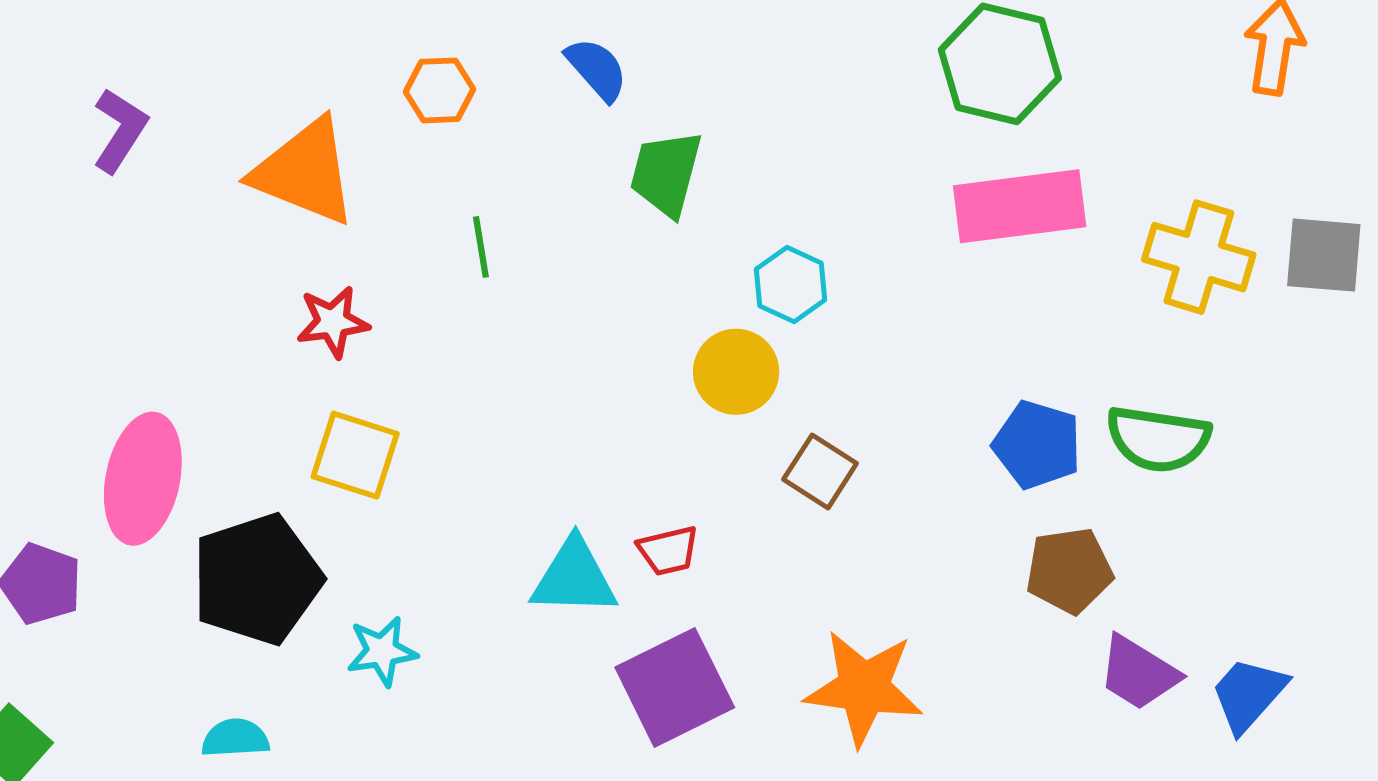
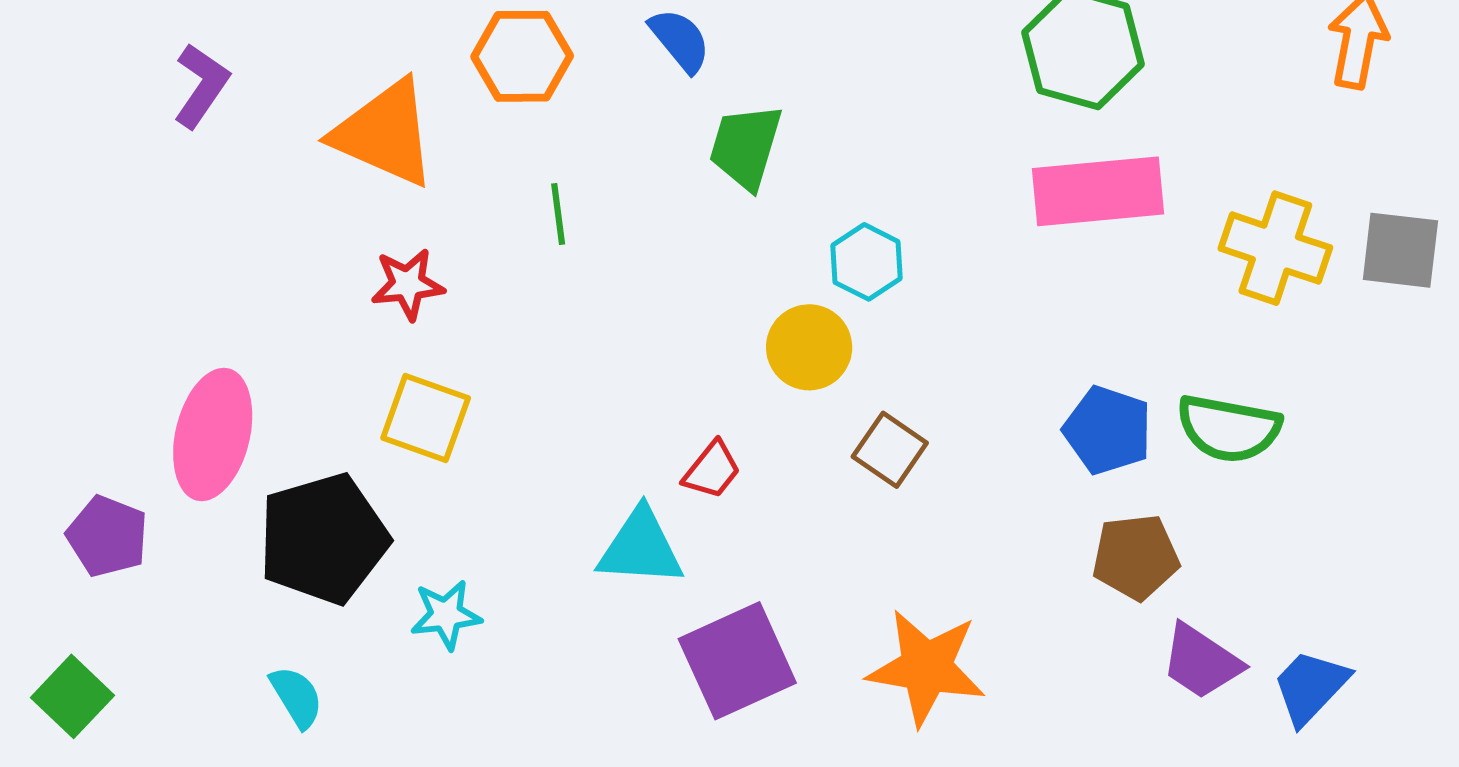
orange hexagon: (439, 90) -> (522, 56), size x1.4
red trapezoid: (668, 551) -> (712, 470), moved, turned -40
cyan semicircle: (235, 738) -> (297, 697), turned 60

